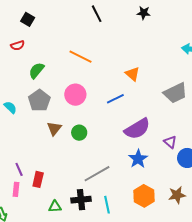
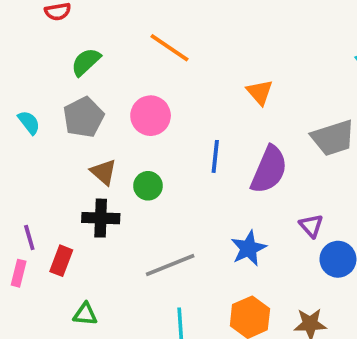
blue line: (115, 99) -> (215, 156), moved, turned -66
brown triangle: (54, 129) -> (104, 172), turned -35
purple semicircle: (137, 129) -> (269, 170), moved, turned -44
black cross: (81, 200) -> (101, 218), moved

